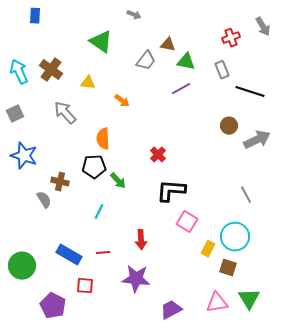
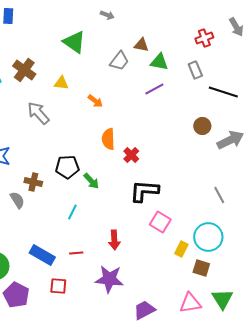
orange semicircle: (103, 139) -> (108, 139), moved
purple pentagon: (53, 306) -> (16, 295), moved

